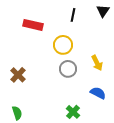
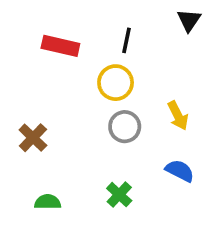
black line: (73, 15) -> (127, 40), moved
green cross: (73, 112) -> (119, 195), moved
green semicircle: (17, 113) -> (48, 202), moved, turned -72

